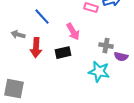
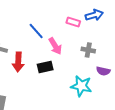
blue line: (42, 17) -> (36, 31), moved
gray cross: (106, 46) -> (88, 50), moved

